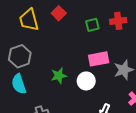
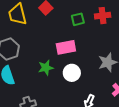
pink rectangle: (99, 59) -> (66, 47), moved

